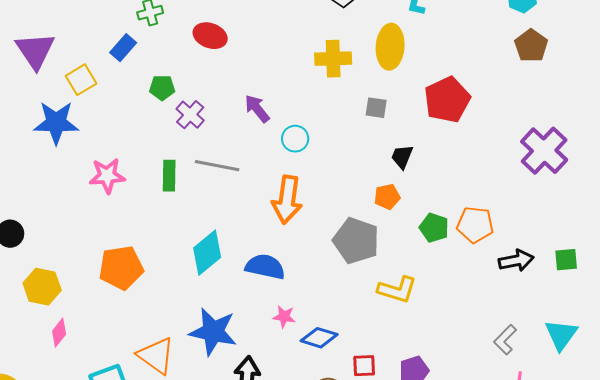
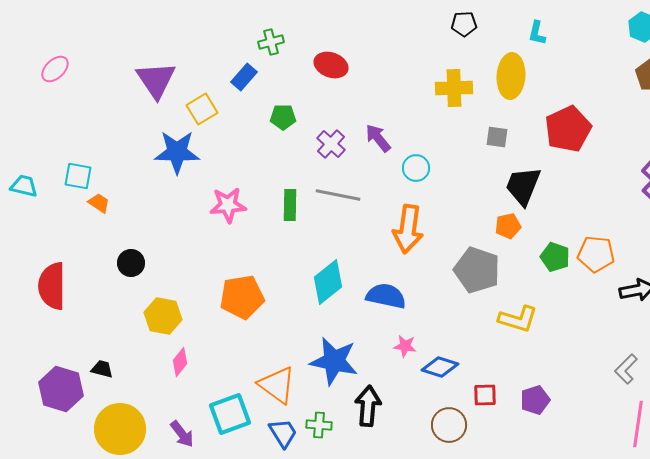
purple cross: (190, 115) -> (331, 144), moved
black trapezoid: (402, 157) -> (523, 186), size x1.6

